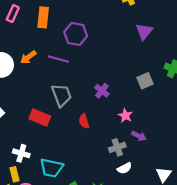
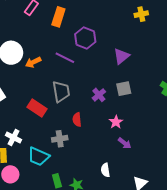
purple triangle: (144, 31) -> (121, 56), moved
orange arrow: (28, 57) -> (33, 62), moved
gray square: (145, 81) -> (124, 89), moved
gray cross: (117, 147) -> (60, 139), moved
white semicircle: (124, 168) -> (105, 170), turned 96

